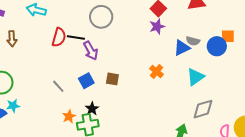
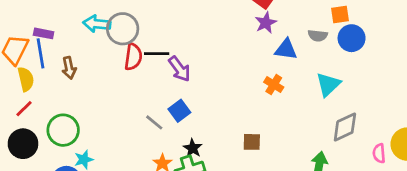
gray circle: (101, 17) -> (123, 29), moved
orange square: (228, 36) -> (340, 14), moved
blue triangle: (182, 48) -> (286, 49), moved, turned 42
brown square: (112, 79) -> (252, 142), moved
gray line: (58, 86) -> (154, 122), moved

